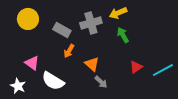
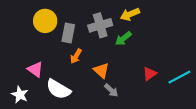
yellow circle: (28, 19) -> (45, 21), moved
gray rectangle: (62, 30) -> (68, 33), turned 72
green arrow: (123, 35) -> (123, 39), moved, turned -98

